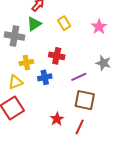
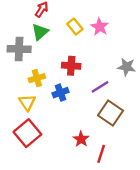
pink star: (99, 27) -> (100, 27), moved
yellow triangle: (16, 82) -> (27, 102), turned -35
brown square: (85, 100) -> (111, 113), turned 30
red line: (80, 127) -> (101, 154), moved

